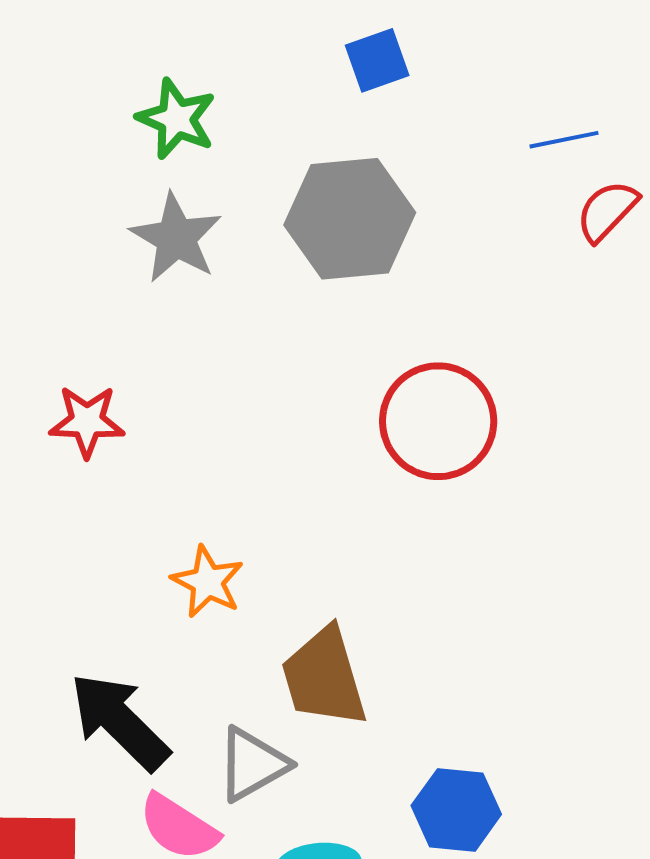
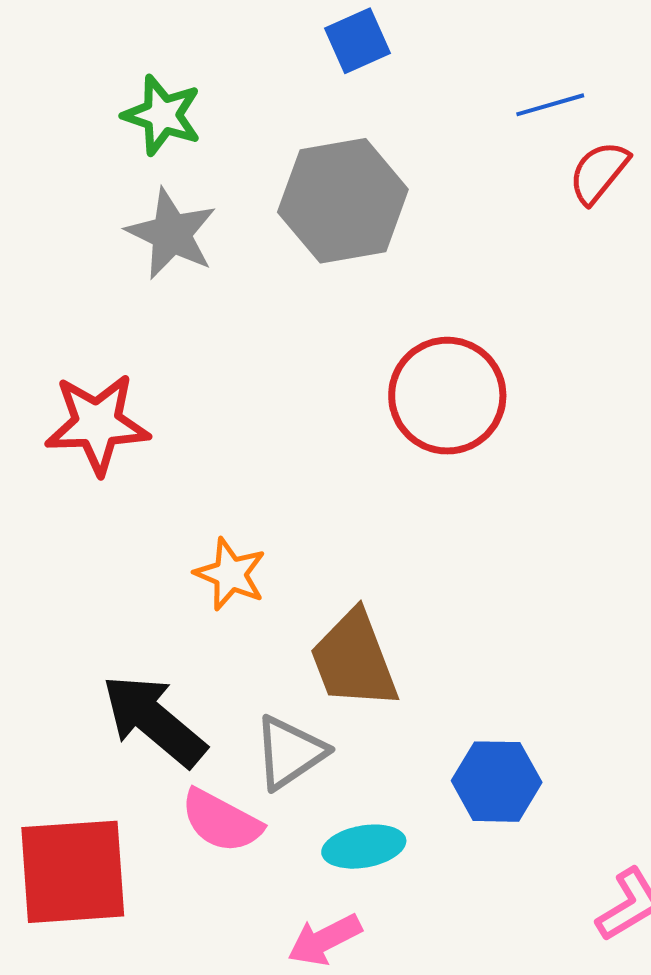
red star: (87, 421) -> (97, 424), size x1.4

